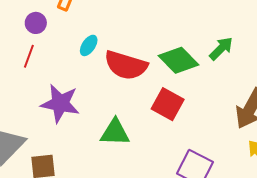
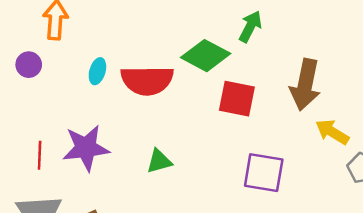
red line: (29, 56) -> (40, 155), moved
red square: (168, 104) -> (237, 99), moved
green triangle: (115, 132) -> (159, 161), size x0.7

